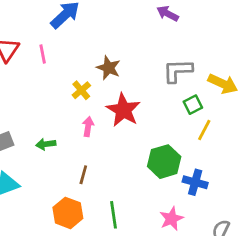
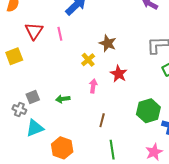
red star: (123, 110) -> (119, 74), size x0.7
brown line: (83, 175) -> (102, 120), moved
orange hexagon: (68, 213) -> (62, 148), moved

